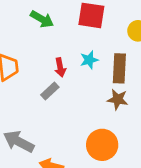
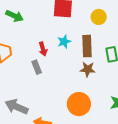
green arrow: (42, 19) -> (14, 16), moved
gray rectangle: (50, 91) -> (37, 67), turned -64

